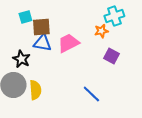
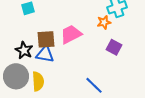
brown square: (41, 27) -> (46, 39), moved
blue triangle: (42, 43) -> (45, 54), moved

